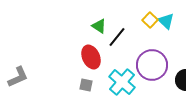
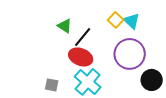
red ellipse: (91, 57) -> (81, 57), moved, turned -45
purple circle: (152, 65) -> (130, 54), moved

